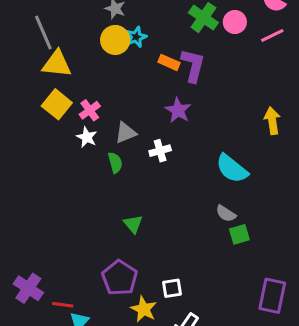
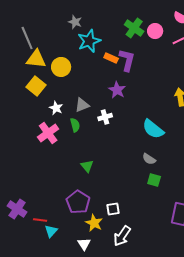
cyan star: (136, 37) -> (89, 41), size x1.6
yellow circle: (115, 40) -> (61, 67), moved
pink cross: (90, 110) -> (48, 133), moved, size x1.5
green square: (239, 234) -> (154, 180), moved, turned 32

